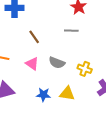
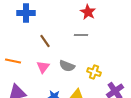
pink triangle: (32, 64) -> (43, 67), turned 32

